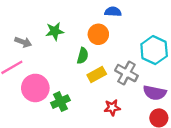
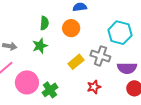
green star: (55, 31) -> (40, 46), moved
green semicircle: (83, 56) -> (44, 23), moved

